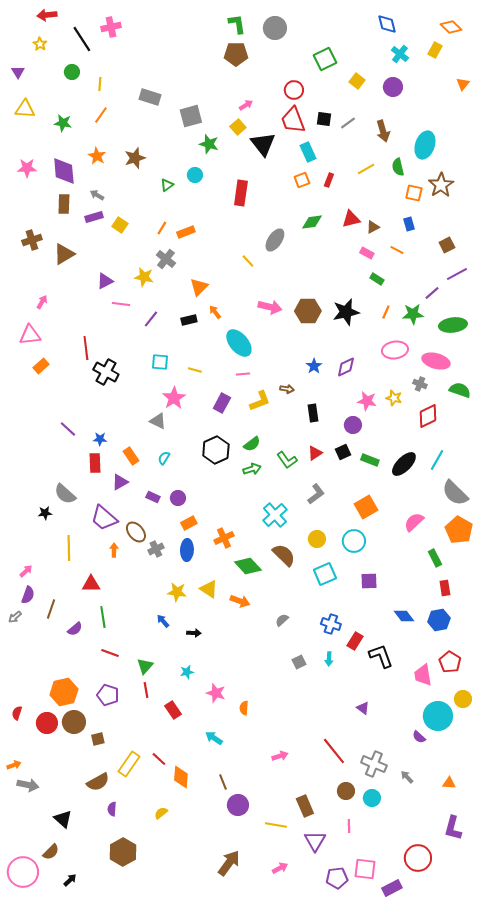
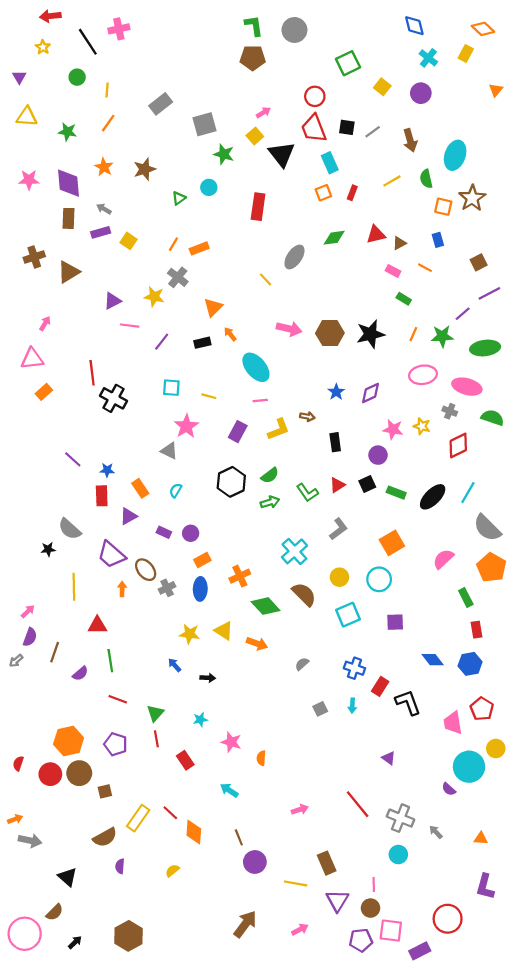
gray rectangle: (150, 97) -> (161, 104), turned -55
brown circle: (346, 791) -> (370, 908), moved
brown hexagon: (123, 852) -> (128, 936), moved

